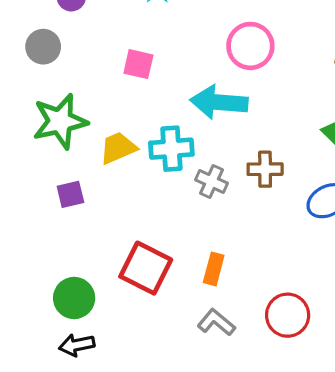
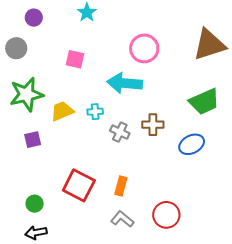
cyan cross: (171, 149) -> (95, 112), size x0.6
green circle: (74, 298) -> (35, 204), size x0.7

